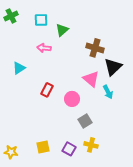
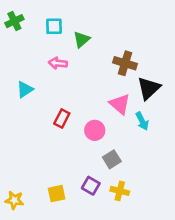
purple square: (69, 149) -> (91, 186), moved

